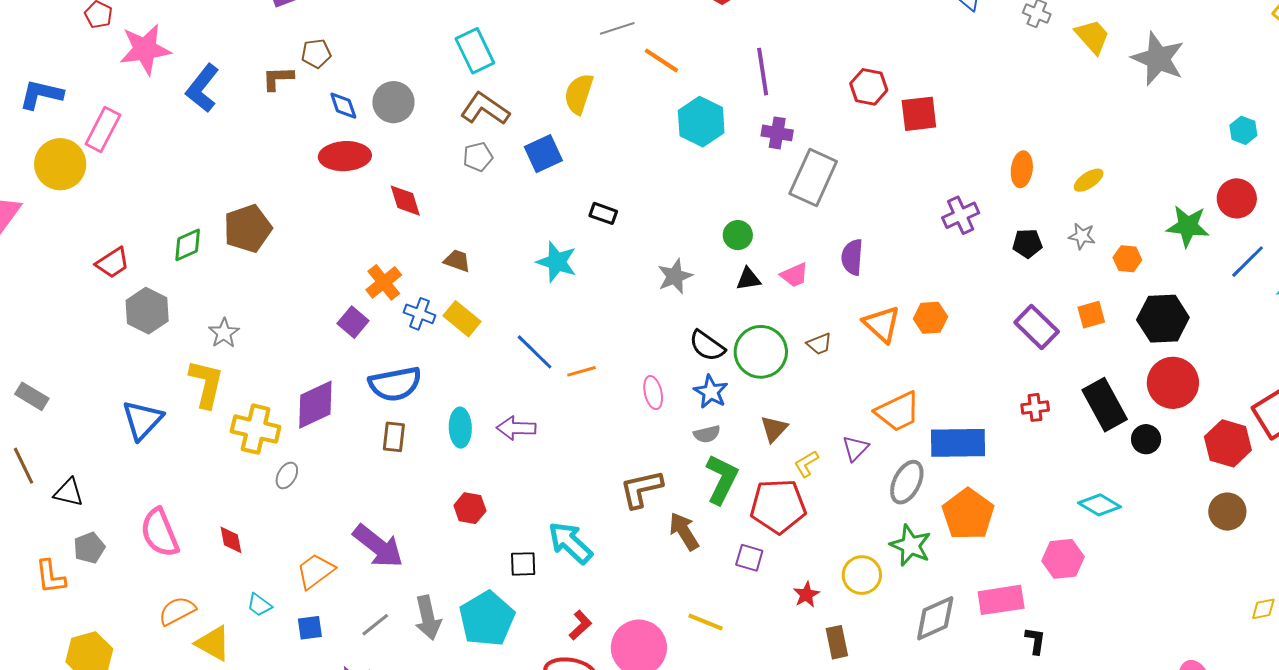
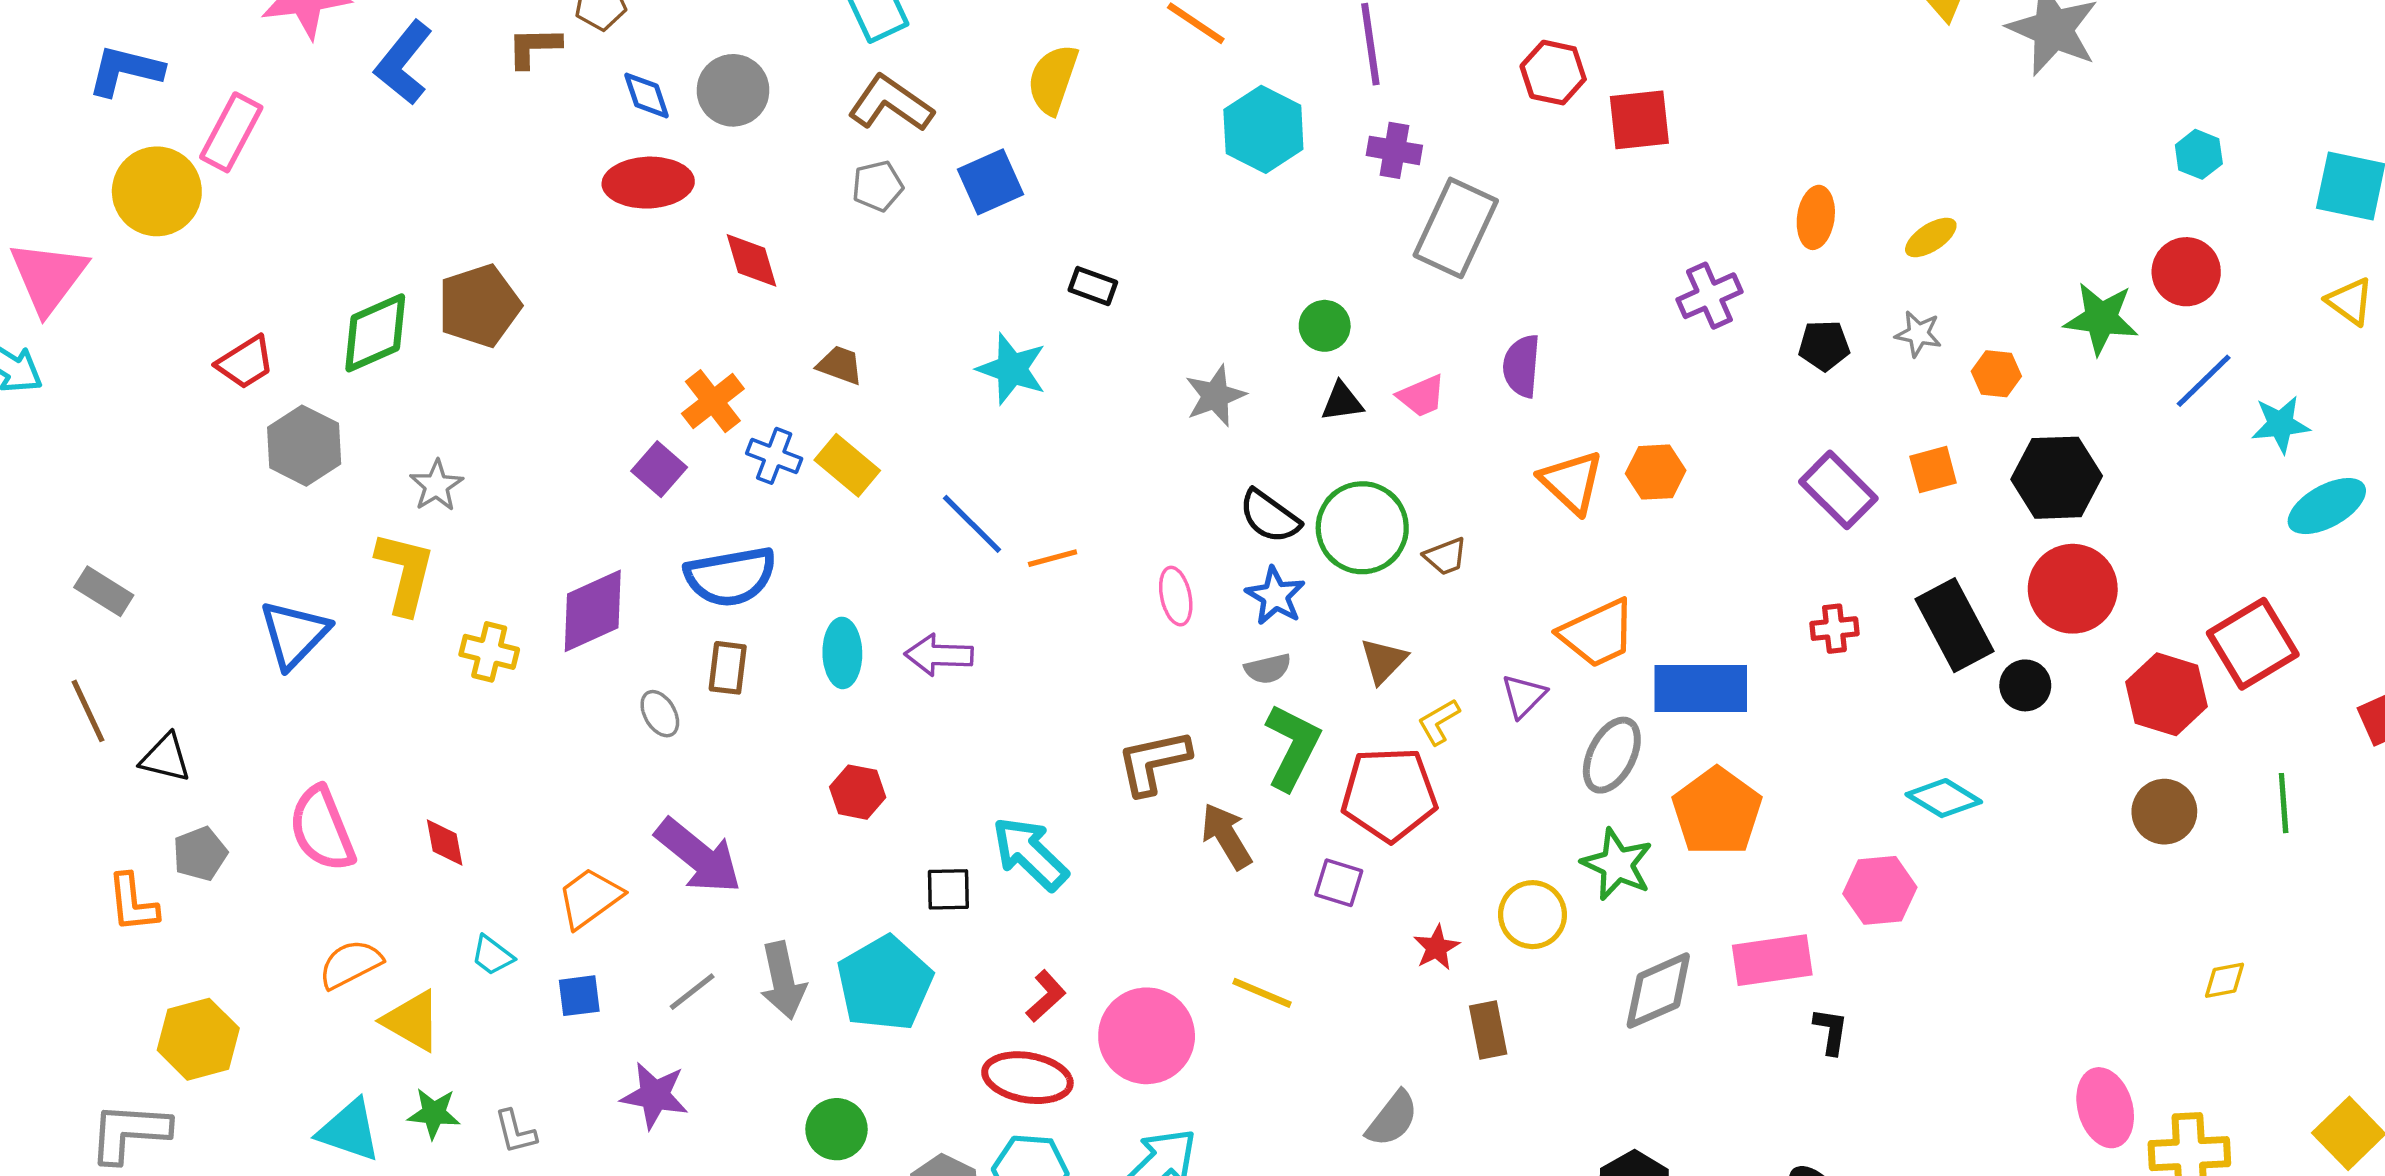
green diamond: (188, 245) -> (375, 333), size x1.4
brown trapezoid: (819, 344) -> (1445, 556), moved
yellow cross: (256, 429) -> (489, 652), size x0.7
gray ellipse: (287, 475) -> (660, 714), moved, turned -60

